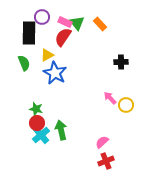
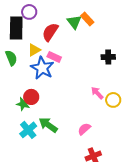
pink rectangle: (65, 22) -> (54, 57), moved
green triangle: (77, 23) -> (74, 22), moved
red circle: (37, 123) -> (31, 97), moved
green arrow: (61, 130) -> (48, 125), turned -42
pink semicircle: (102, 142) -> (84, 129), moved

